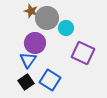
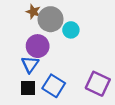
purple square: (83, 53) -> (98, 84), moved
black square: (26, 82) -> (28, 88), turned 35

